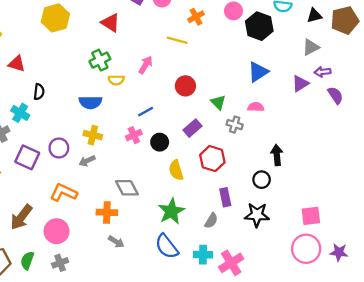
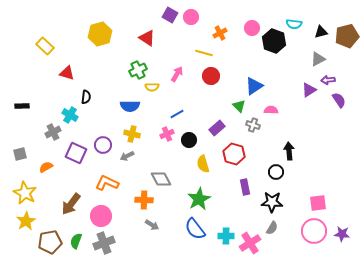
blue triangle: (258, 72) -> (254, 86), moved
red circle: (185, 86) -> (211, 76), moved
gray semicircle: (211, 221) -> (272, 228), moved
gray cross: (60, 263) -> (104, 243), size x1.5

